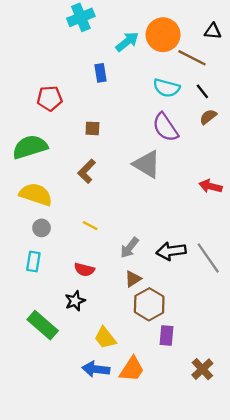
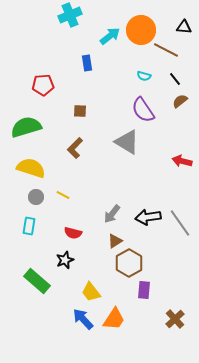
cyan semicircle: (166, 88) -> (144, 76), size x0.6
yellow line: (90, 226) -> (63, 195), moved
blue arrow: (96, 369) -> (83, 319), turned 40

